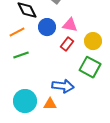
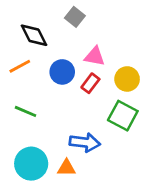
blue circle: (47, 27) -> (62, 72), moved
green line: (21, 55) -> (26, 111), moved, turned 42

